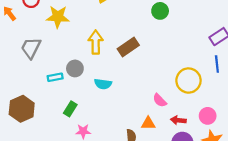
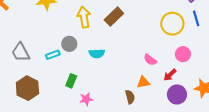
gray trapezoid: (31, 48) -> (21, 52), moved, turned -45
yellow circle: (188, 81) -> (172, 24), moved
pink circle: (208, 116) -> (183, 54), moved
red arrow: (178, 120) -> (170, 75), turned -40

